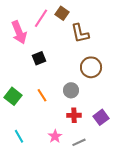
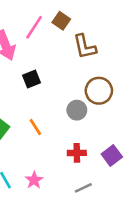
gray circle: (71, 90) -> (77, 110), moved
pink star: (55, 136) -> (34, 180), moved

